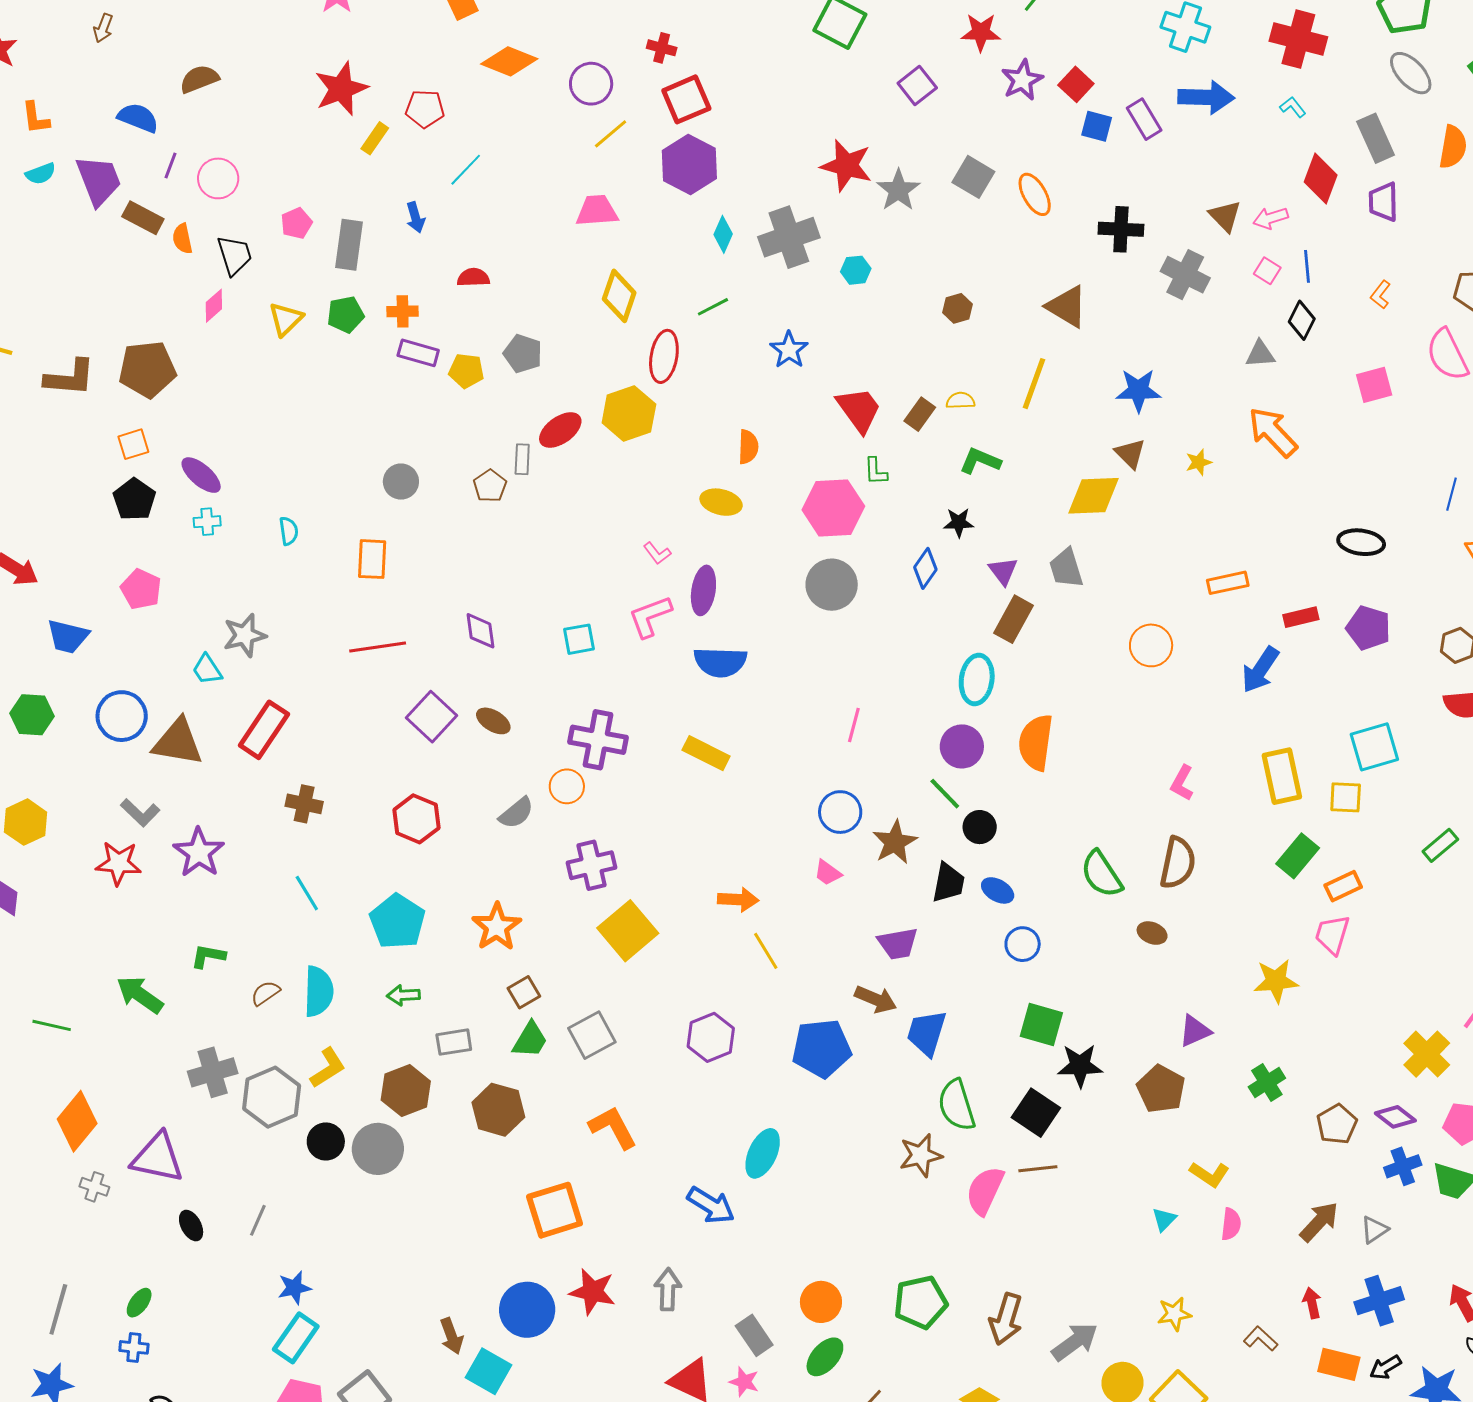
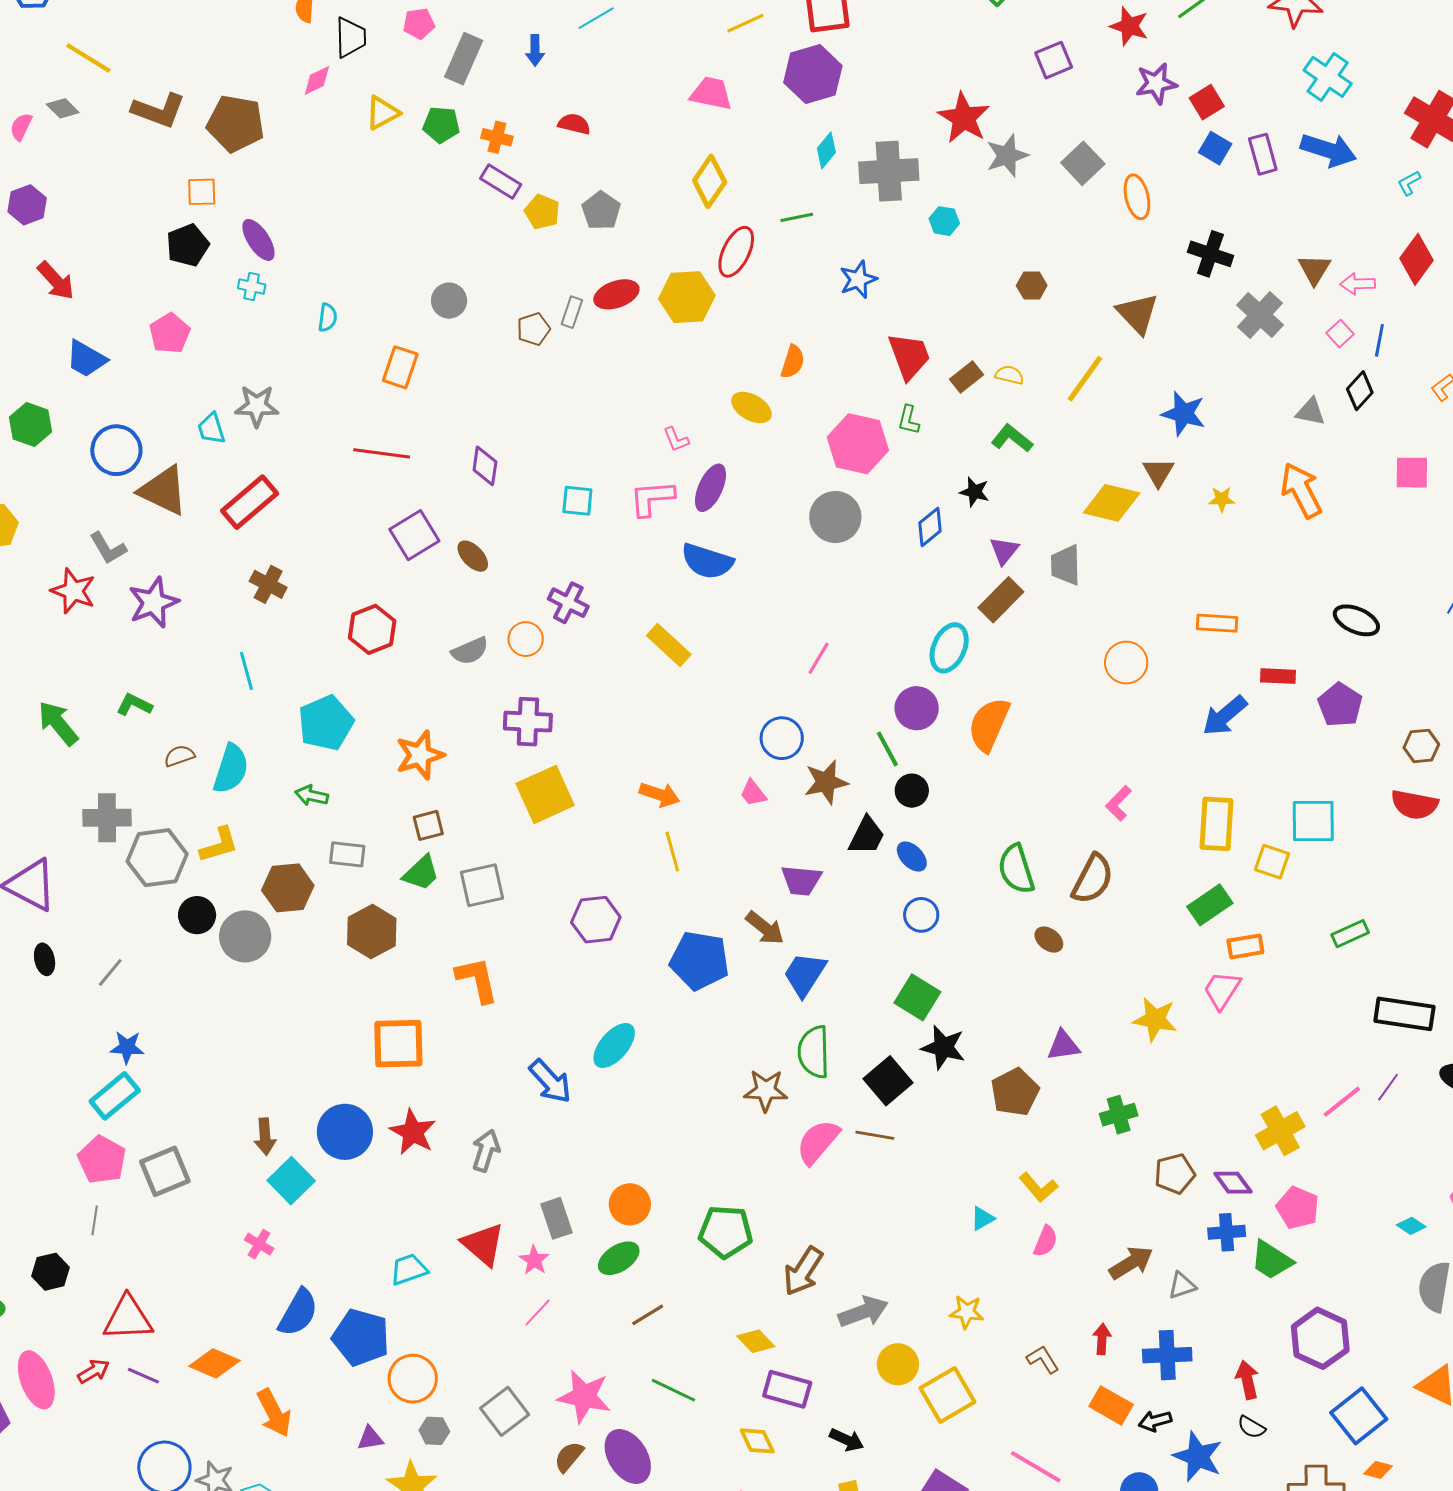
cyan L-shape: (1293, 107) -> (1409, 183), turned -96
purple cross: (598, 740) -> (568, 603), size x0.7

